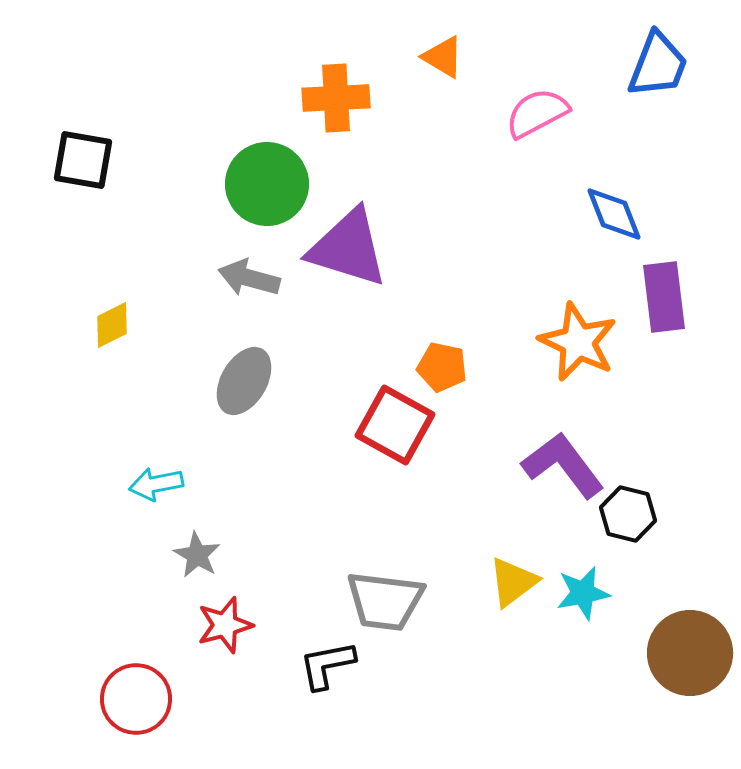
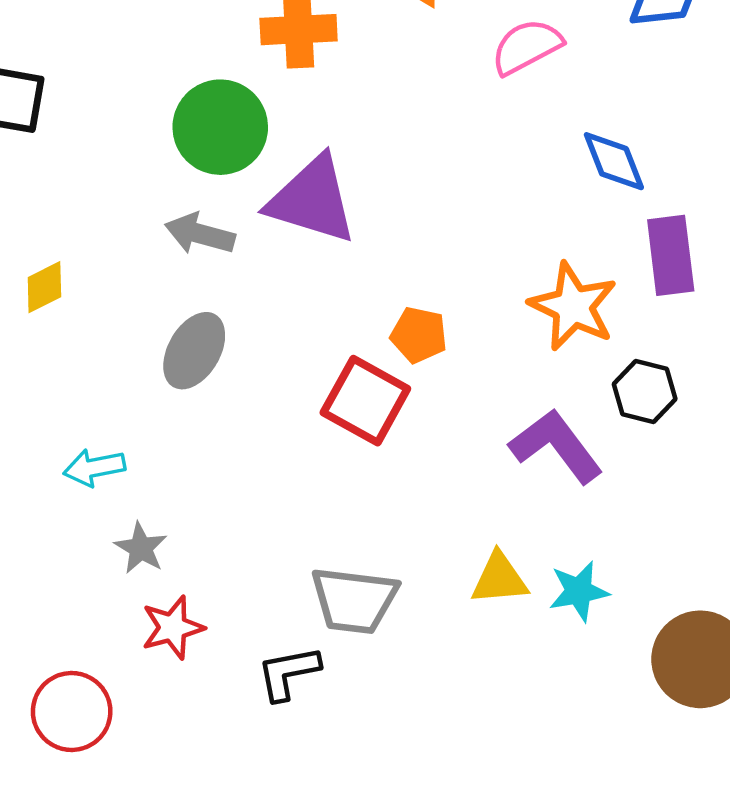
black hexagon: (628, 514) -> (645, 392), moved
yellow triangle: (513, 582) -> (499, 579), turned 32

